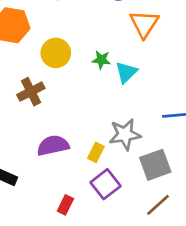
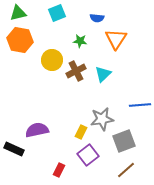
green star: (101, 60) -> (80, 41), moved
brown cross: (31, 92) -> (76, 71), moved
purple semicircle: (53, 145) -> (37, 130), moved

